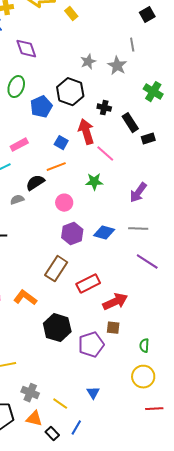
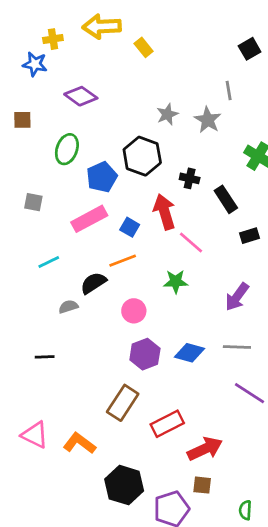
purple diamond: (26, 49) -> (81, 96), turned -35
black rectangle: (148, 139) -> (250, 236), moved
pink rectangle: (19, 145) -> (89, 219), moved, size x1.4

